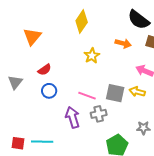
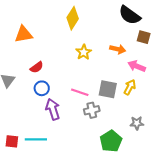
orange triangle: (32, 36) -> (24, 34), turned 42
orange arrow: (123, 43) -> (118, 49), moved
yellow arrow: (137, 92) -> (130, 87), turned 105
purple arrow: (73, 117) -> (53, 109), moved

